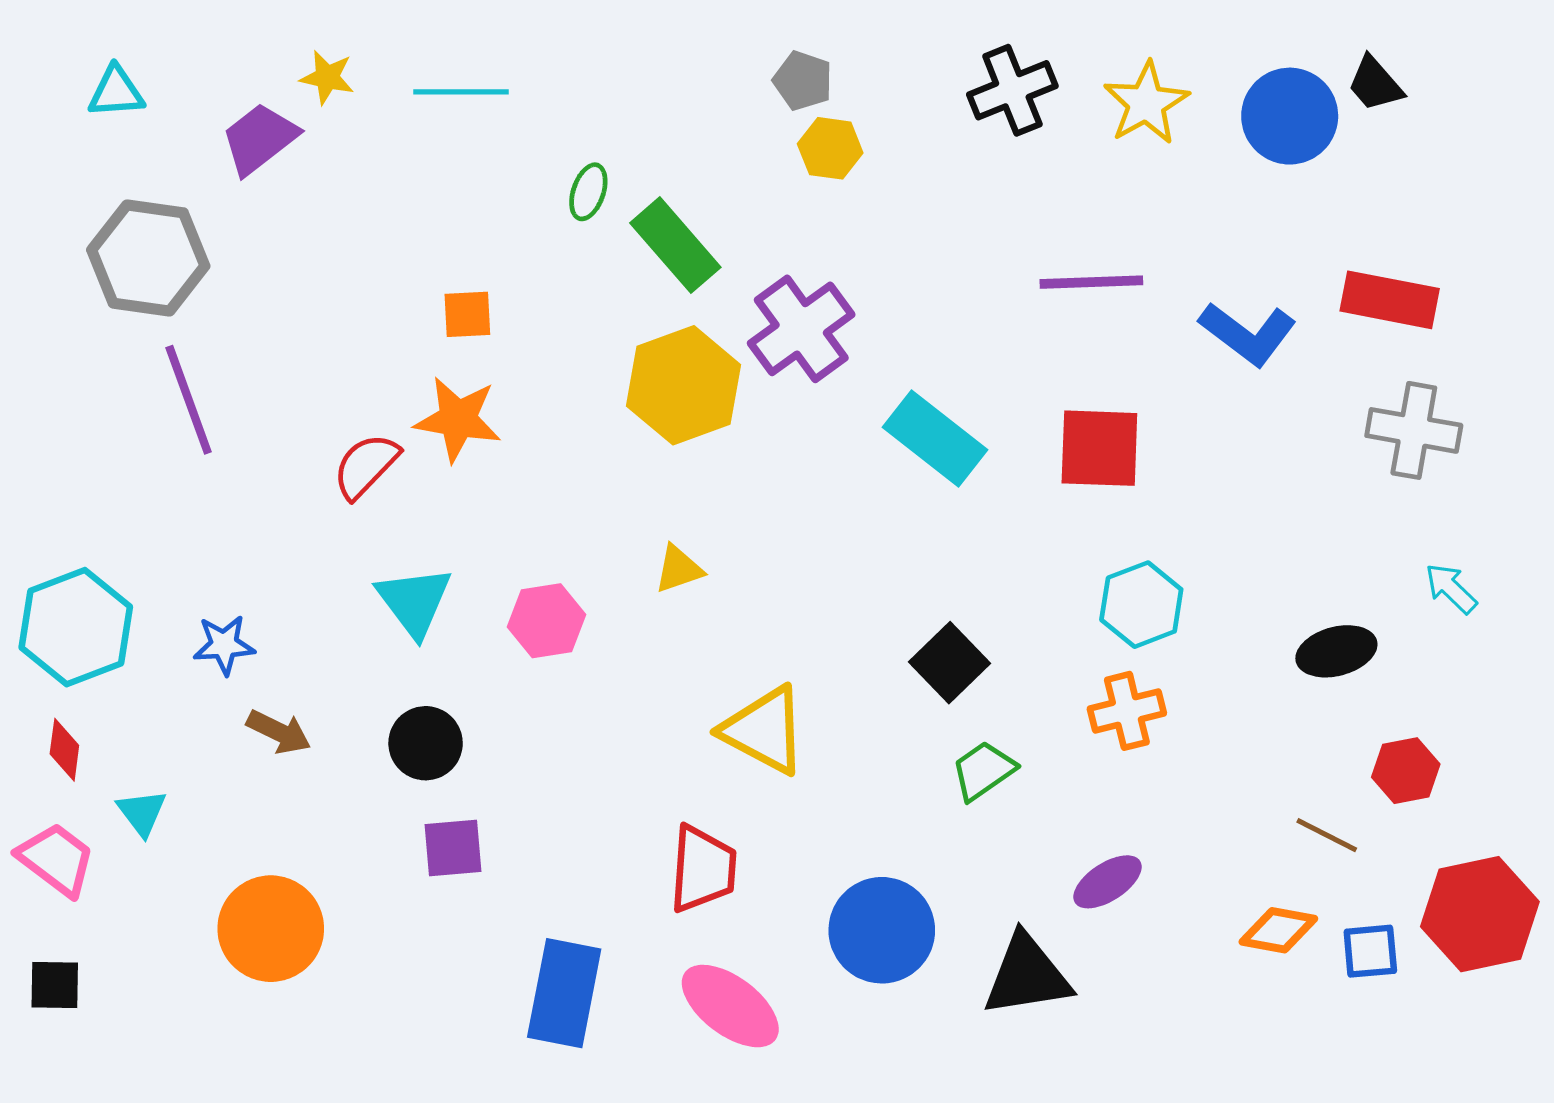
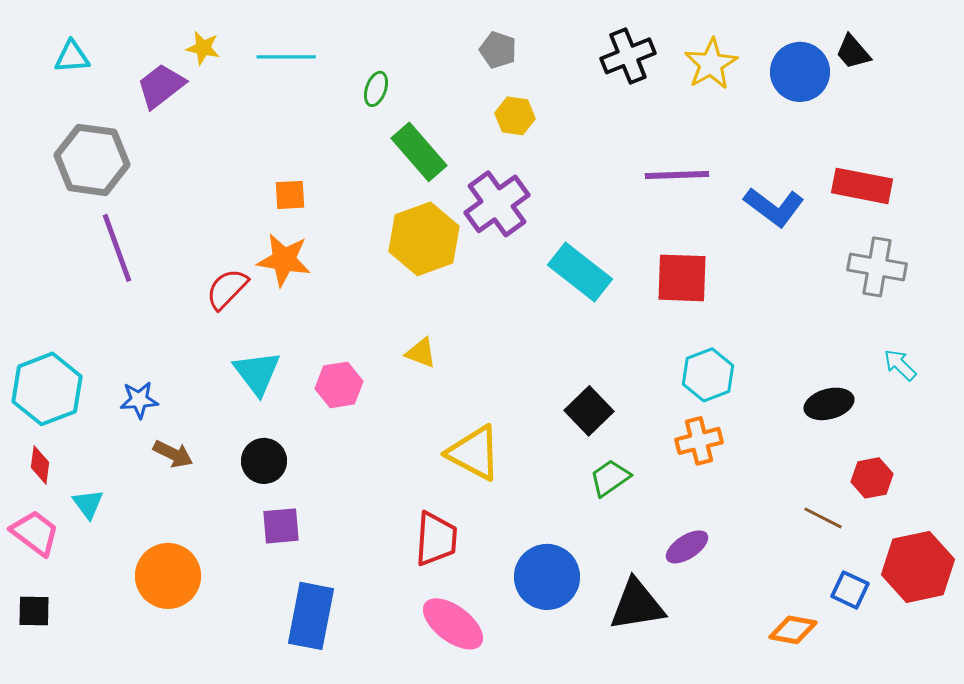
yellow hexagon: (830, 148) -> (515, 116), moved
green ellipse: (588, 192) -> (376, 89), moved
yellow triangle: (679, 569) -> (421, 353), turned 40
orange diamond: (1278, 930) -> (793, 630), moved
blue square: (1370, 951) -> (850, 590), turned 30
blue rectangle: (564, 993) -> (311, 616), moved

